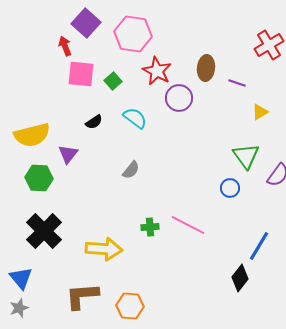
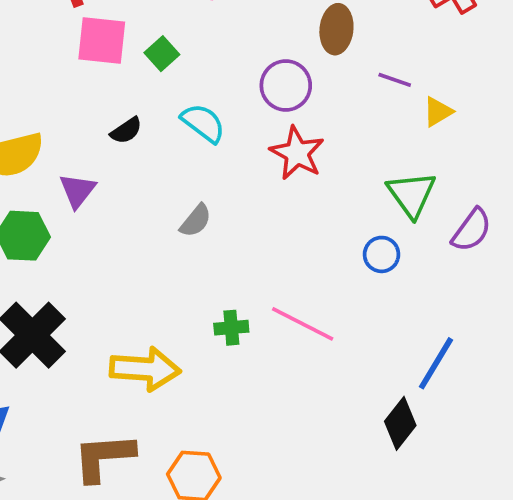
red star: (157, 71) -> (297, 153), moved
purple line: (237, 83) -> (395, 80), moved

